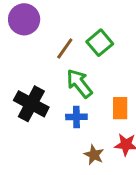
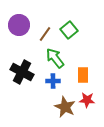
purple circle: (24, 19) -> (19, 25), moved
brown star: (94, 155) -> (65, 107), size x1.5

